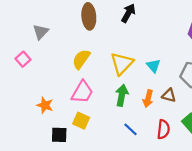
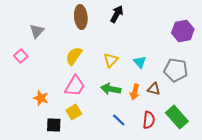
yellow triangle: (122, 64) -> (111, 60), size x0.7
green arrow: (122, 95) -> (111, 89), turned -90
yellow square: (81, 121) -> (74, 112), turned 35

